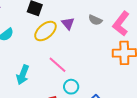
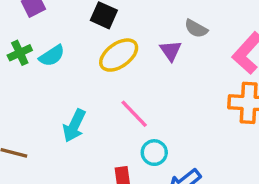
gray semicircle: (95, 20) -> (196, 29), moved
purple triangle: (68, 23) -> (171, 51), moved

